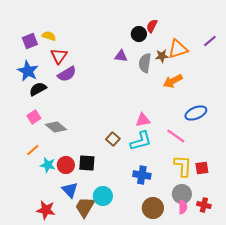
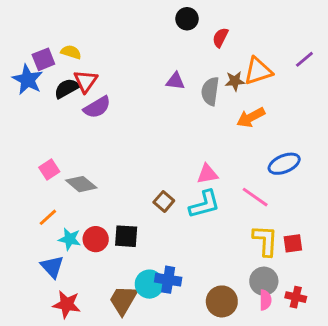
black circle: (139, 34) -> (187, 19), moved
blue star: (28, 71) -> (28, 80), moved
black semicircle: (38, 89) -> (67, 88), moved
blue cross: (142, 175) -> (168, 280), moved
blue triangle: (70, 190) -> (52, 267), moved

